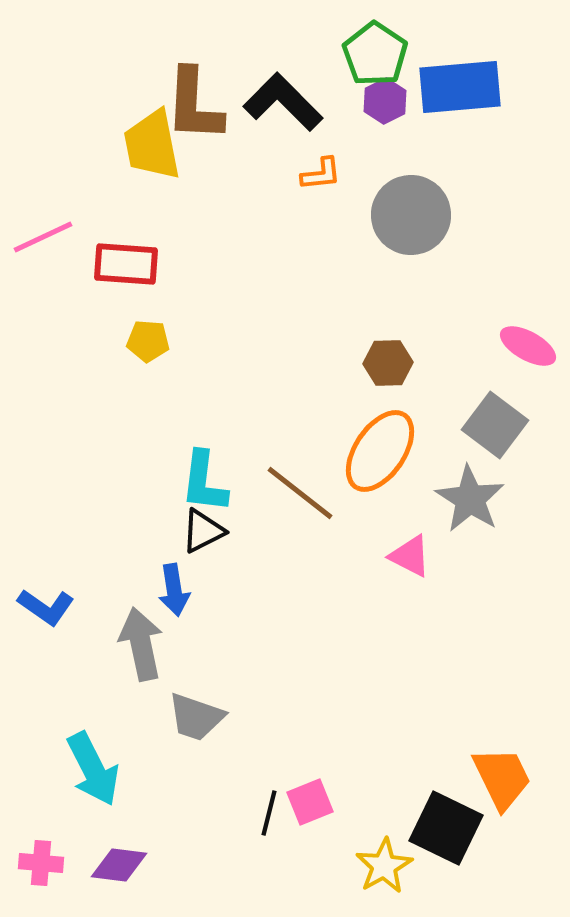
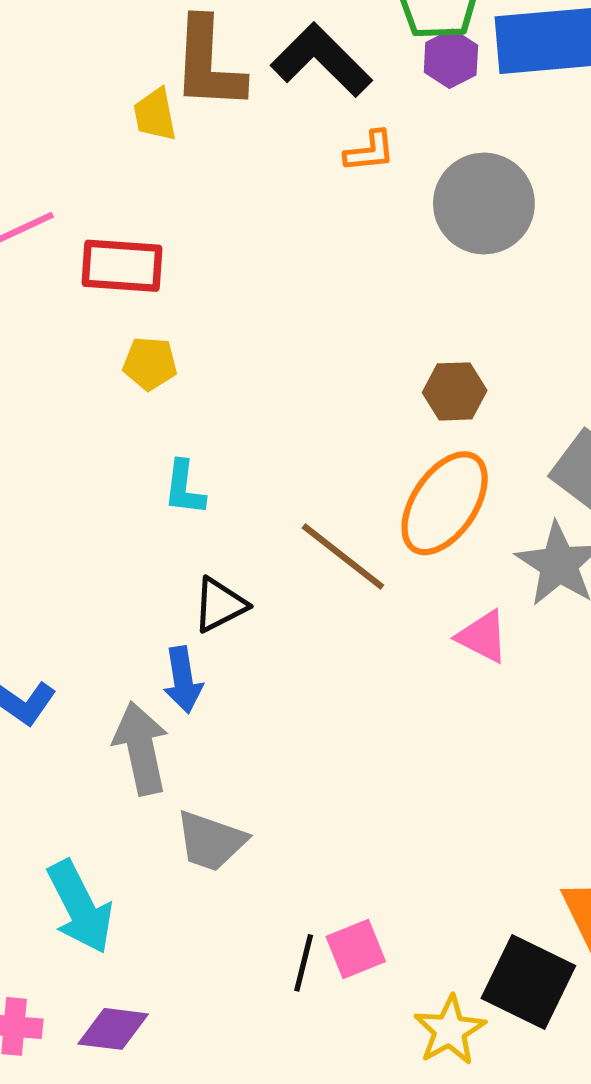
yellow trapezoid: (152, 145) -> (155, 115), size x0.6
cyan L-shape: (204, 482) -> (184, 488), moved, size x0.7

